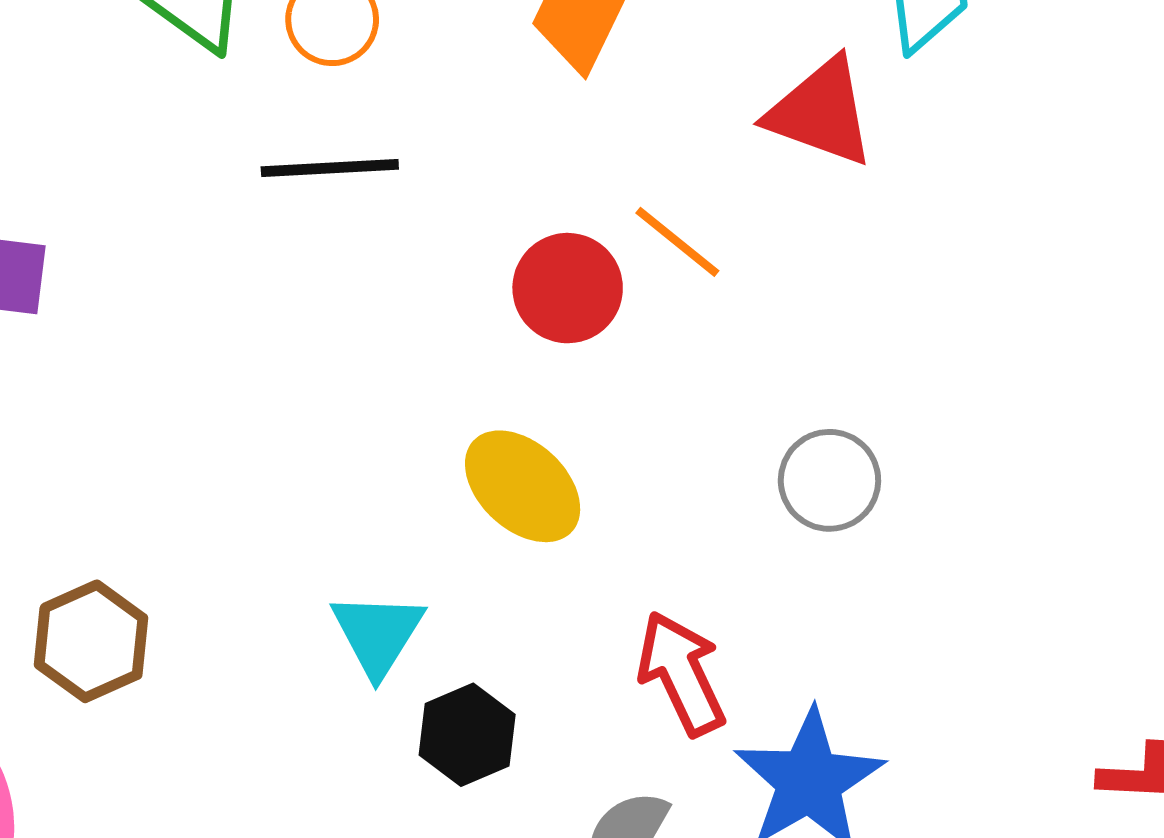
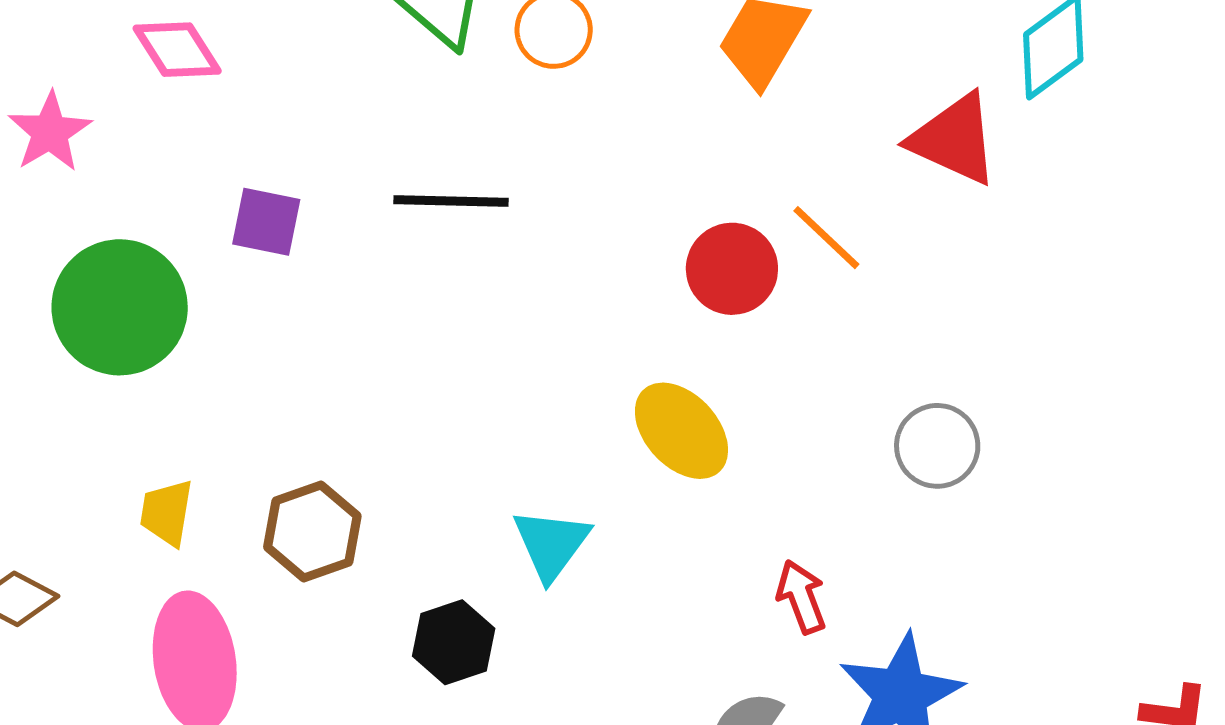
black line: (330, 168) -> (451, 201), moved
red arrow: (681, 673) -> (801, 597), size x0.7
black hexagon: (467, 735) -> (454, 642), moved

